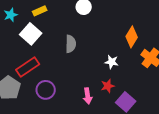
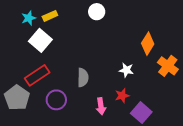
cyan star: (11, 15) -> (29, 18), moved
gray semicircle: (71, 44) -> (83, 78), moved

